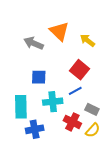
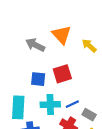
red square: (80, 70) -> (62, 74), moved, turned 30
blue line: (75, 91) -> (72, 104), moved

